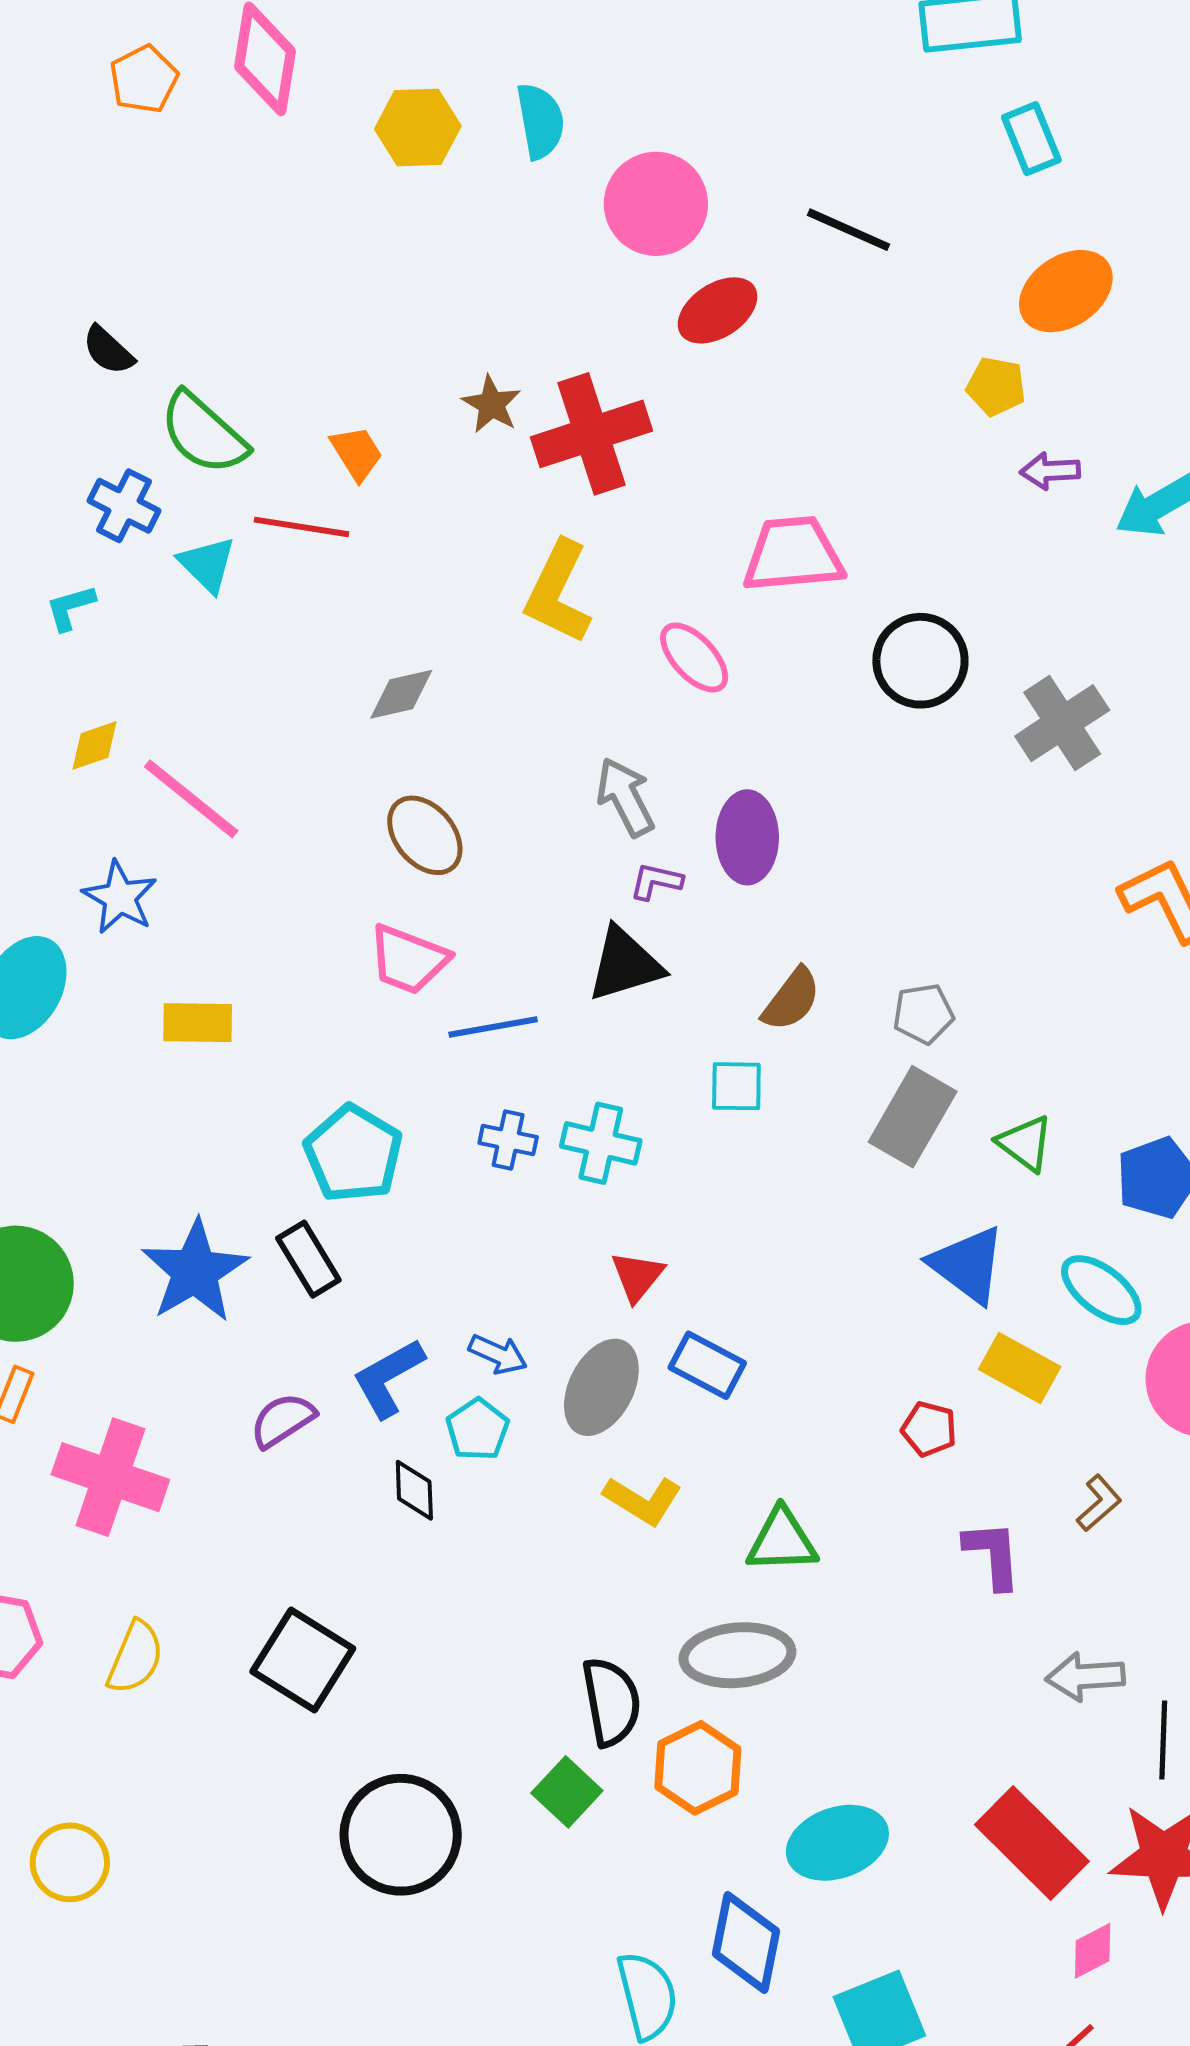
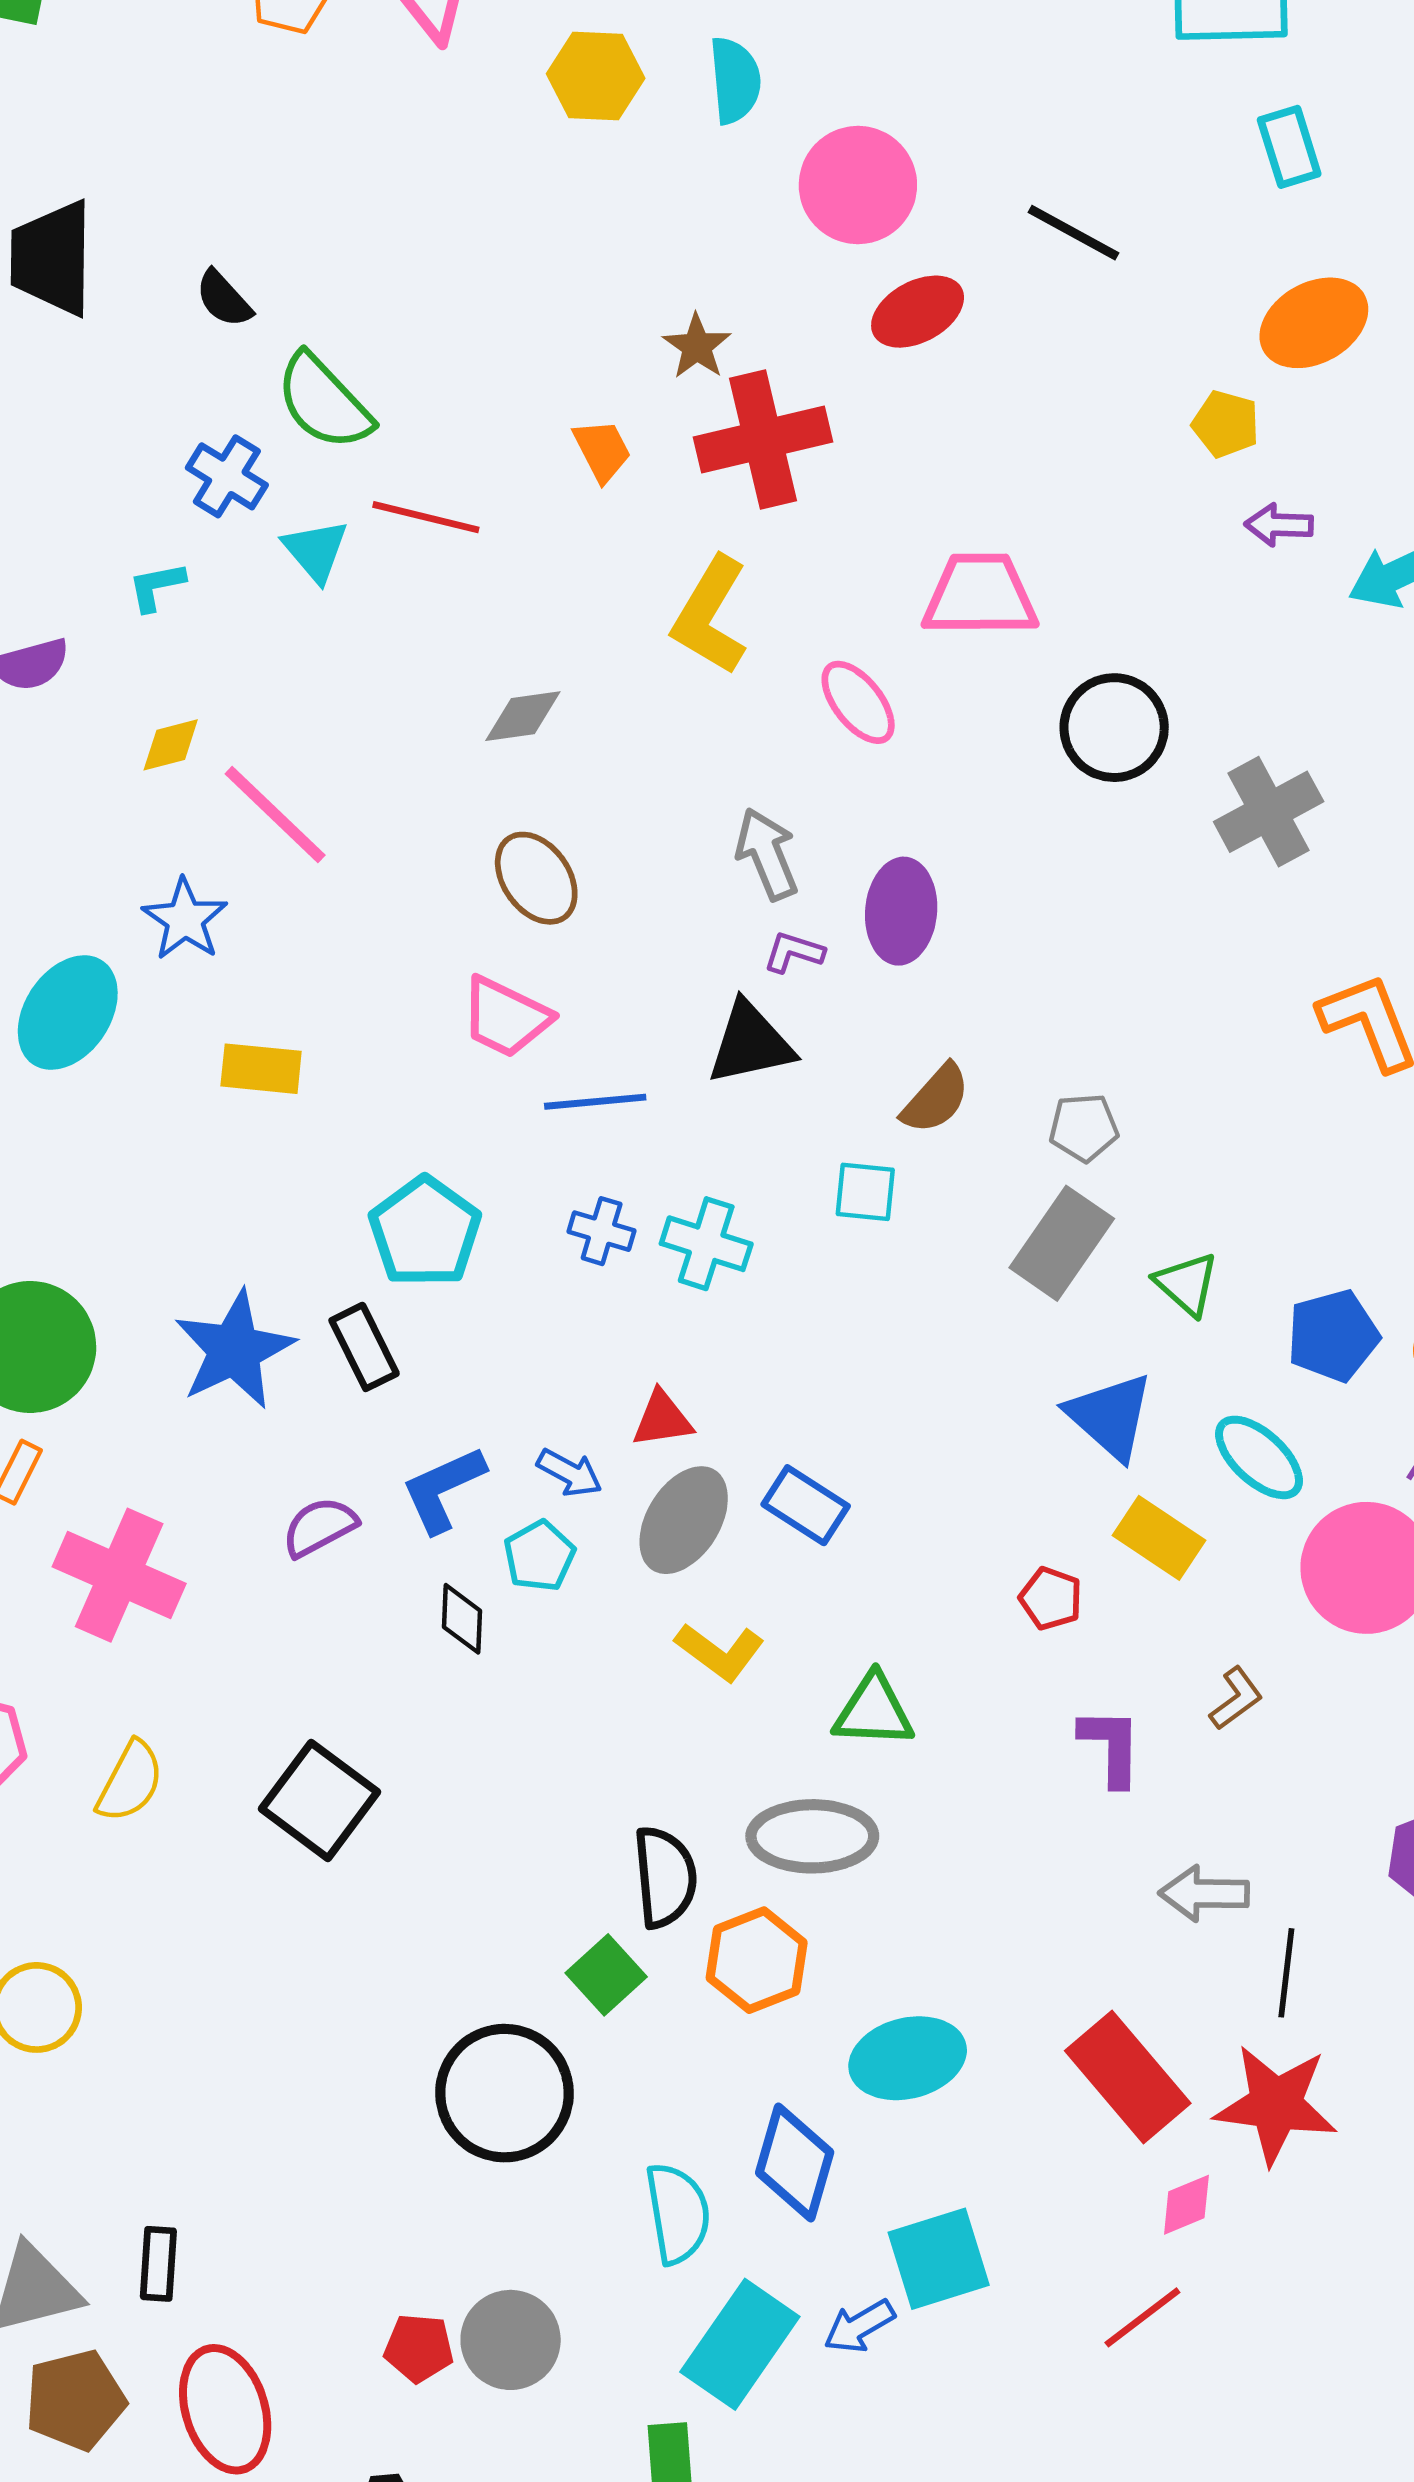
brown star: (492, 404) -> (697, 346), moved
orange trapezoid: (357, 453) -> (602, 450), moved
red triangle: (637, 1276) -> (662, 1419), moved, turned 38
black circle: (401, 1835) -> (505, 2093), moved

